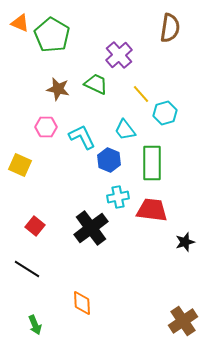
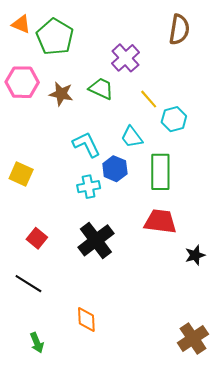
pink hexagon: (46, 127) -> (22, 82), moved, size x1.4
cyan cross: (118, 197) -> (89, 187), moved

